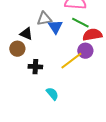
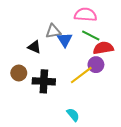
brown circle: (17, 49) -> (19, 73), moved
black cross: (35, 67) -> (44, 81), size x1.5
cyan semicircle: (52, 94) -> (73, 115), moved

